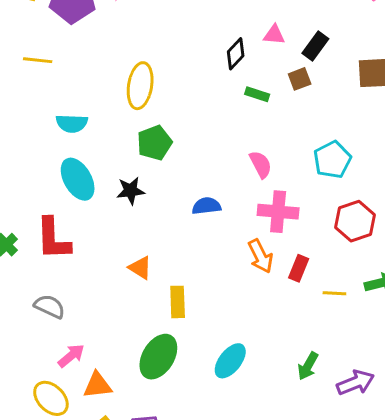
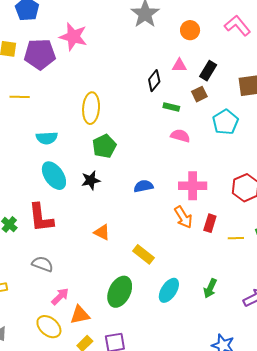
cyan pentagon: (332, 160) -> (225, 122), moved
pink semicircle: (261, 164) -> (180, 136), moved, turned -42
yellow rectangle: (178, 302) -> (143, 254), moved, turned -45
green arrow: (308, 366) -> (210, 288), moved

